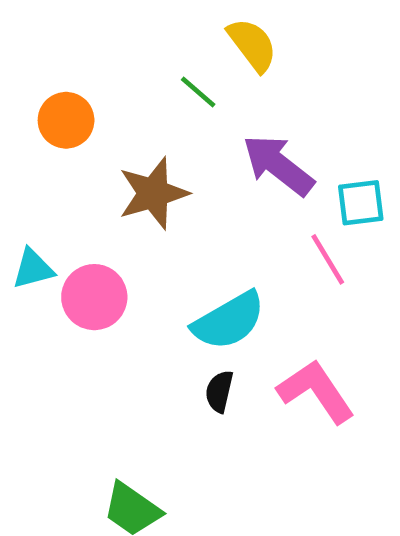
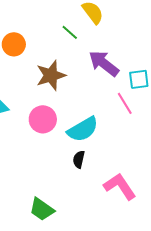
pink circle: (94, 297) -> (43, 119), moved
pink L-shape: (316, 391) -> (120, 186), moved

